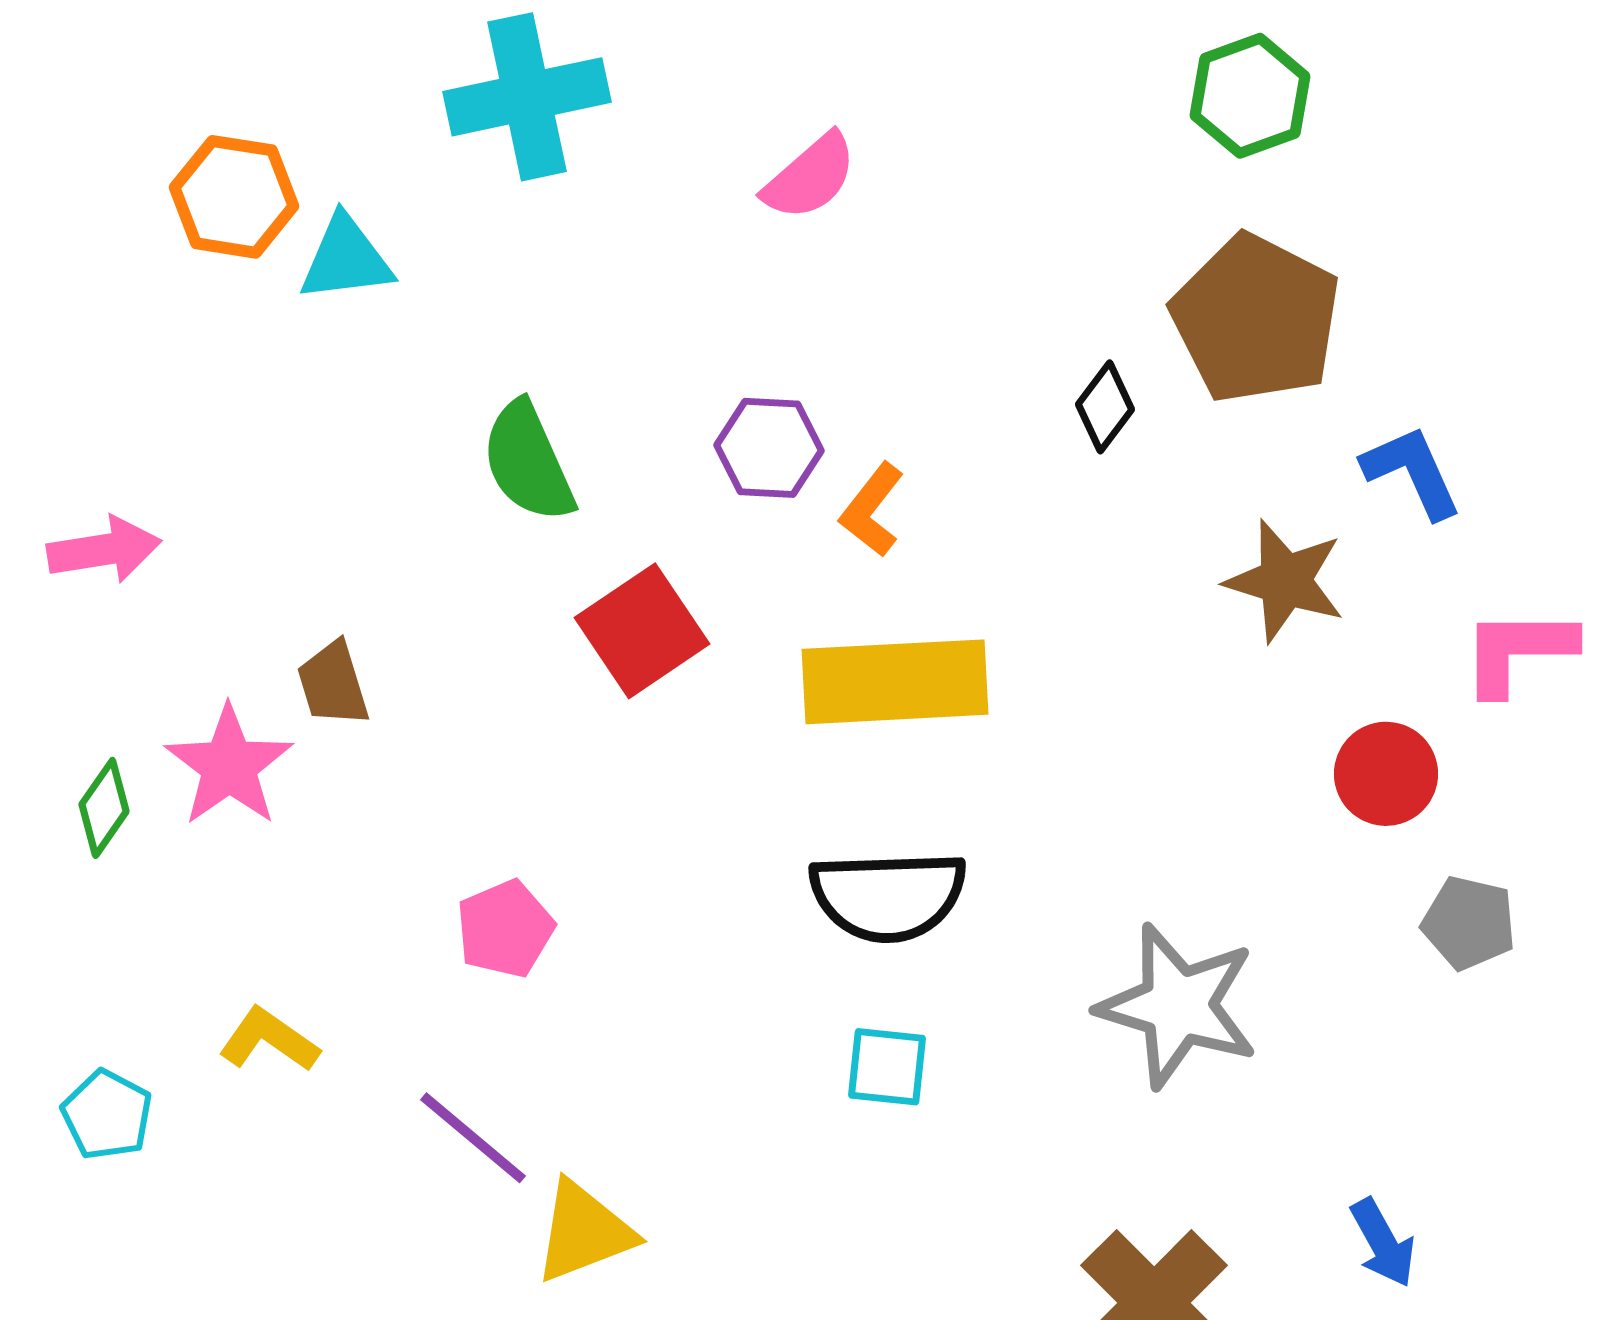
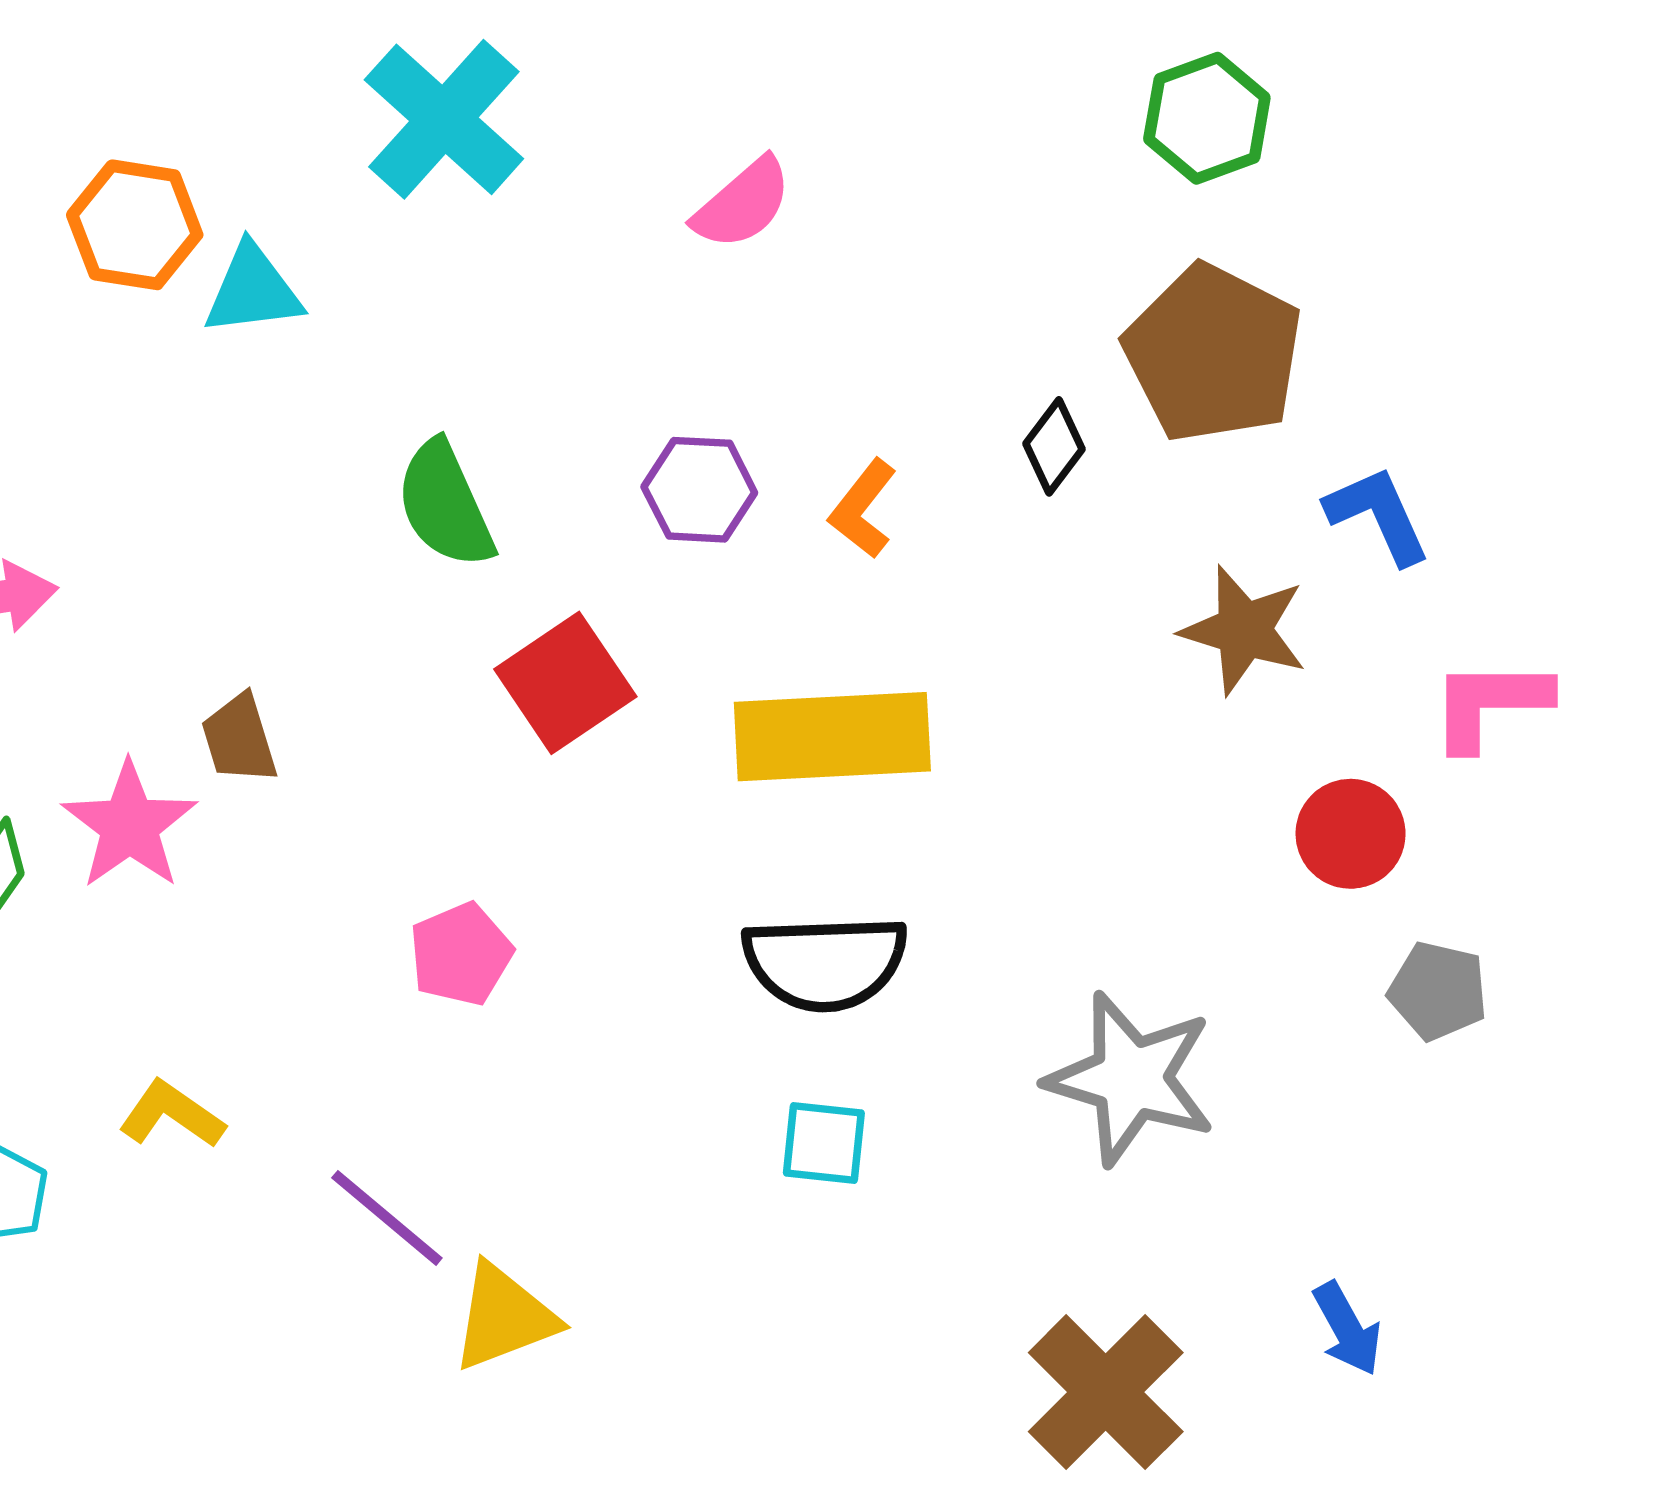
cyan cross: (527, 97) -> (444, 119), turned -36
orange L-shape: (872, 510) -> (863, 509), moved
pink pentagon: (505, 929) -> (461, 954), moved

